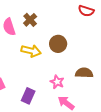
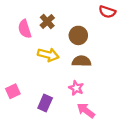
brown circle: (58, 44) -> (78, 35), moved
brown semicircle: (84, 73) -> (82, 61), moved

